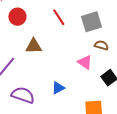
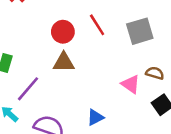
red circle: (17, 17) -> (63, 32), moved
brown semicircle: (101, 45) -> (155, 73), moved

